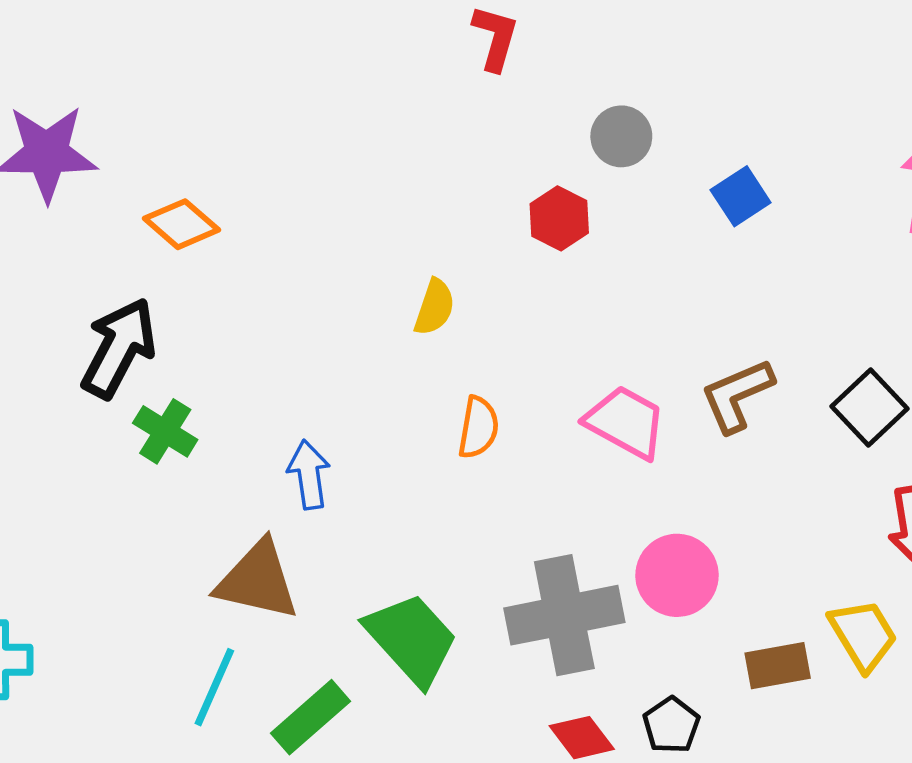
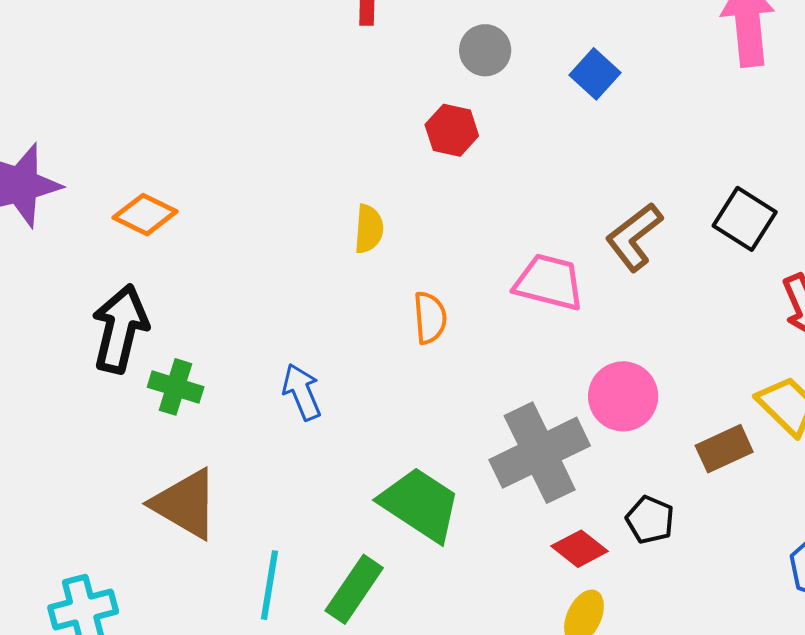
brown triangle: (258, 580) -> (185, 504), moved, turned 32

